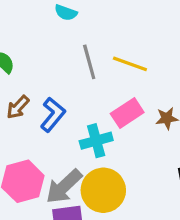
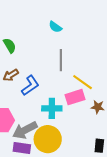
yellow line: (130, 64) -> (83, 82), moved

